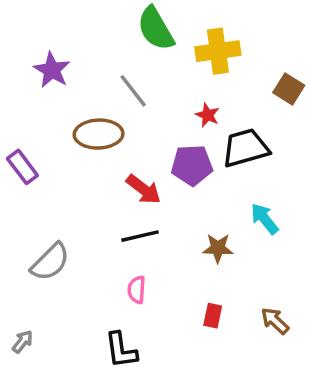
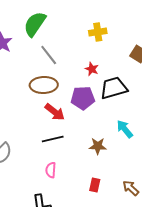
green semicircle: (156, 29) -> (35, 24), moved, turned 64
yellow cross: (218, 51) -> (98, 32), size x0.7
brown ellipse: (99, 134) -> (44, 85), moved

